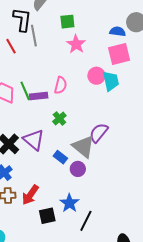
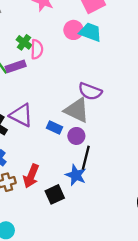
cyan trapezoid: (111, 81) -> (90, 32), turned -45
green cross: (59, 118) -> (24, 42), moved
purple semicircle: (99, 133) -> (90, 91), turned -95
black line: (86, 221) -> (86, 158), moved

